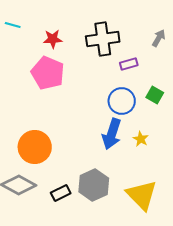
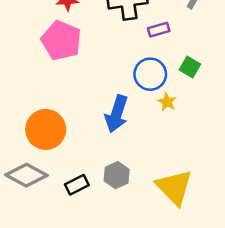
blue arrow: (112, 134) -> (117, 114), moved
yellow star: (141, 139) -> (167, 102), moved
gray hexagon: (94, 185) -> (117, 175), size x0.7

